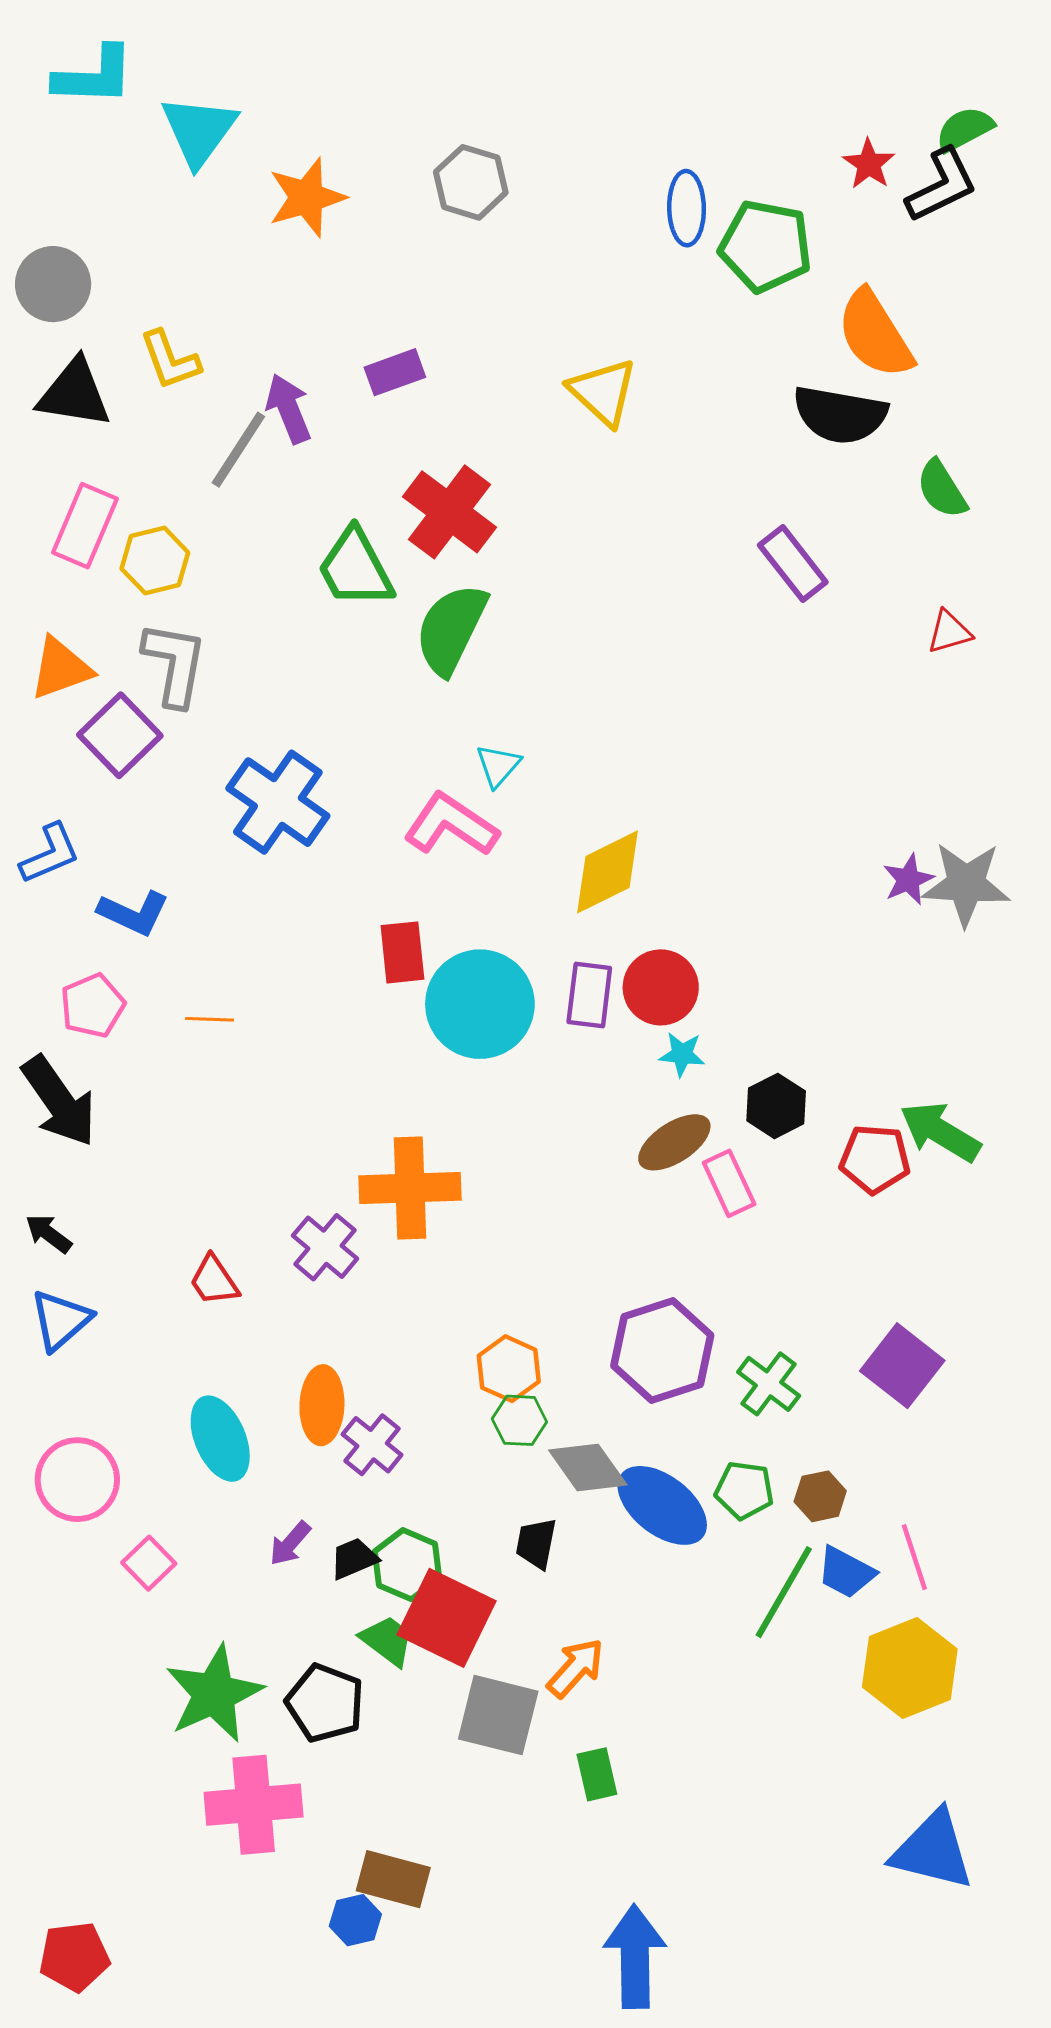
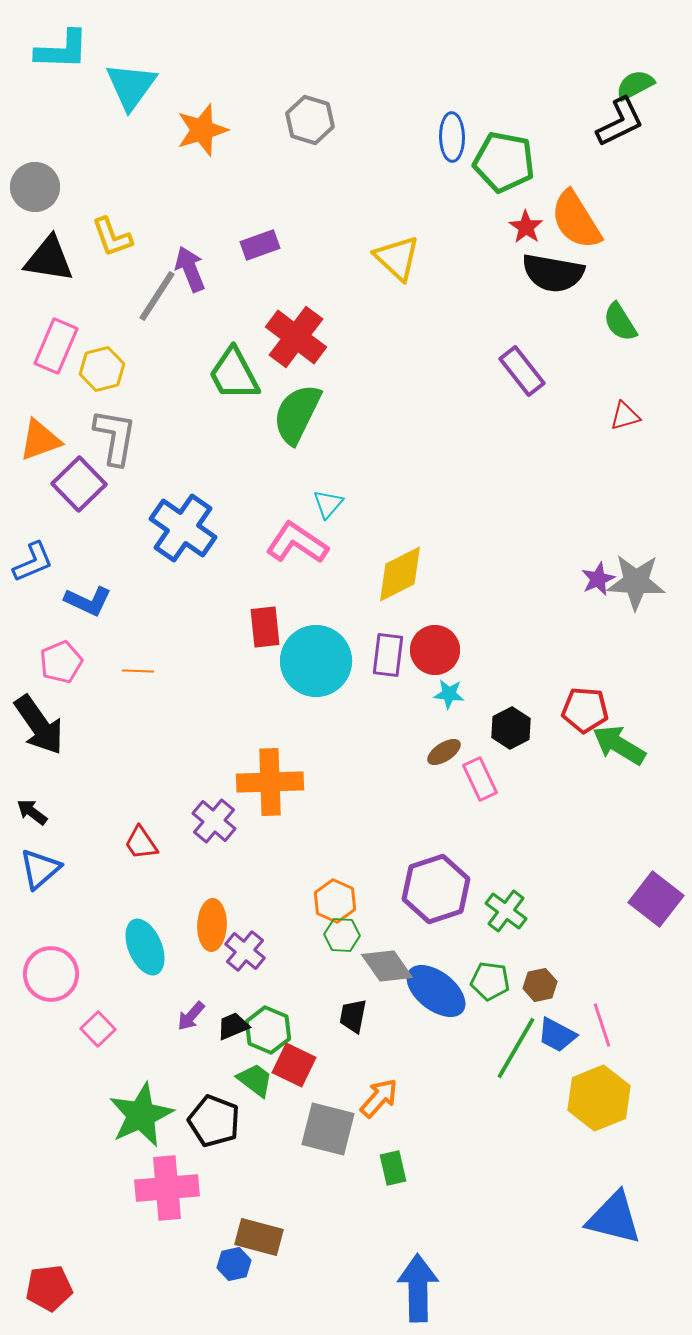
red star: (869, 164) -> (526, 227), moved
brown ellipse: (674, 1142) -> (444, 752), size x0.7
red pentagon: (875, 1159) -> (585, 710), moved
purple square: (902, 1366) -> (656, 899), moved
red square: (447, 1618) -> (294, 1065), size x0.7

